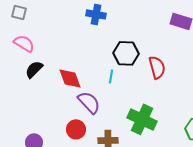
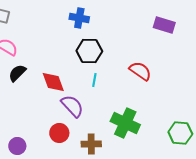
black hexagon: (126, 53) -> (89, 51), moved
red semicircle: (157, 67) -> (140, 71), turned -40

